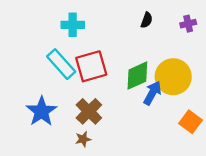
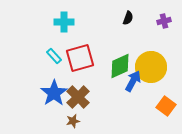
cyan rectangle: (61, 64) -> (54, 56), size x0.6
blue star: (42, 111) -> (54, 93), moved

